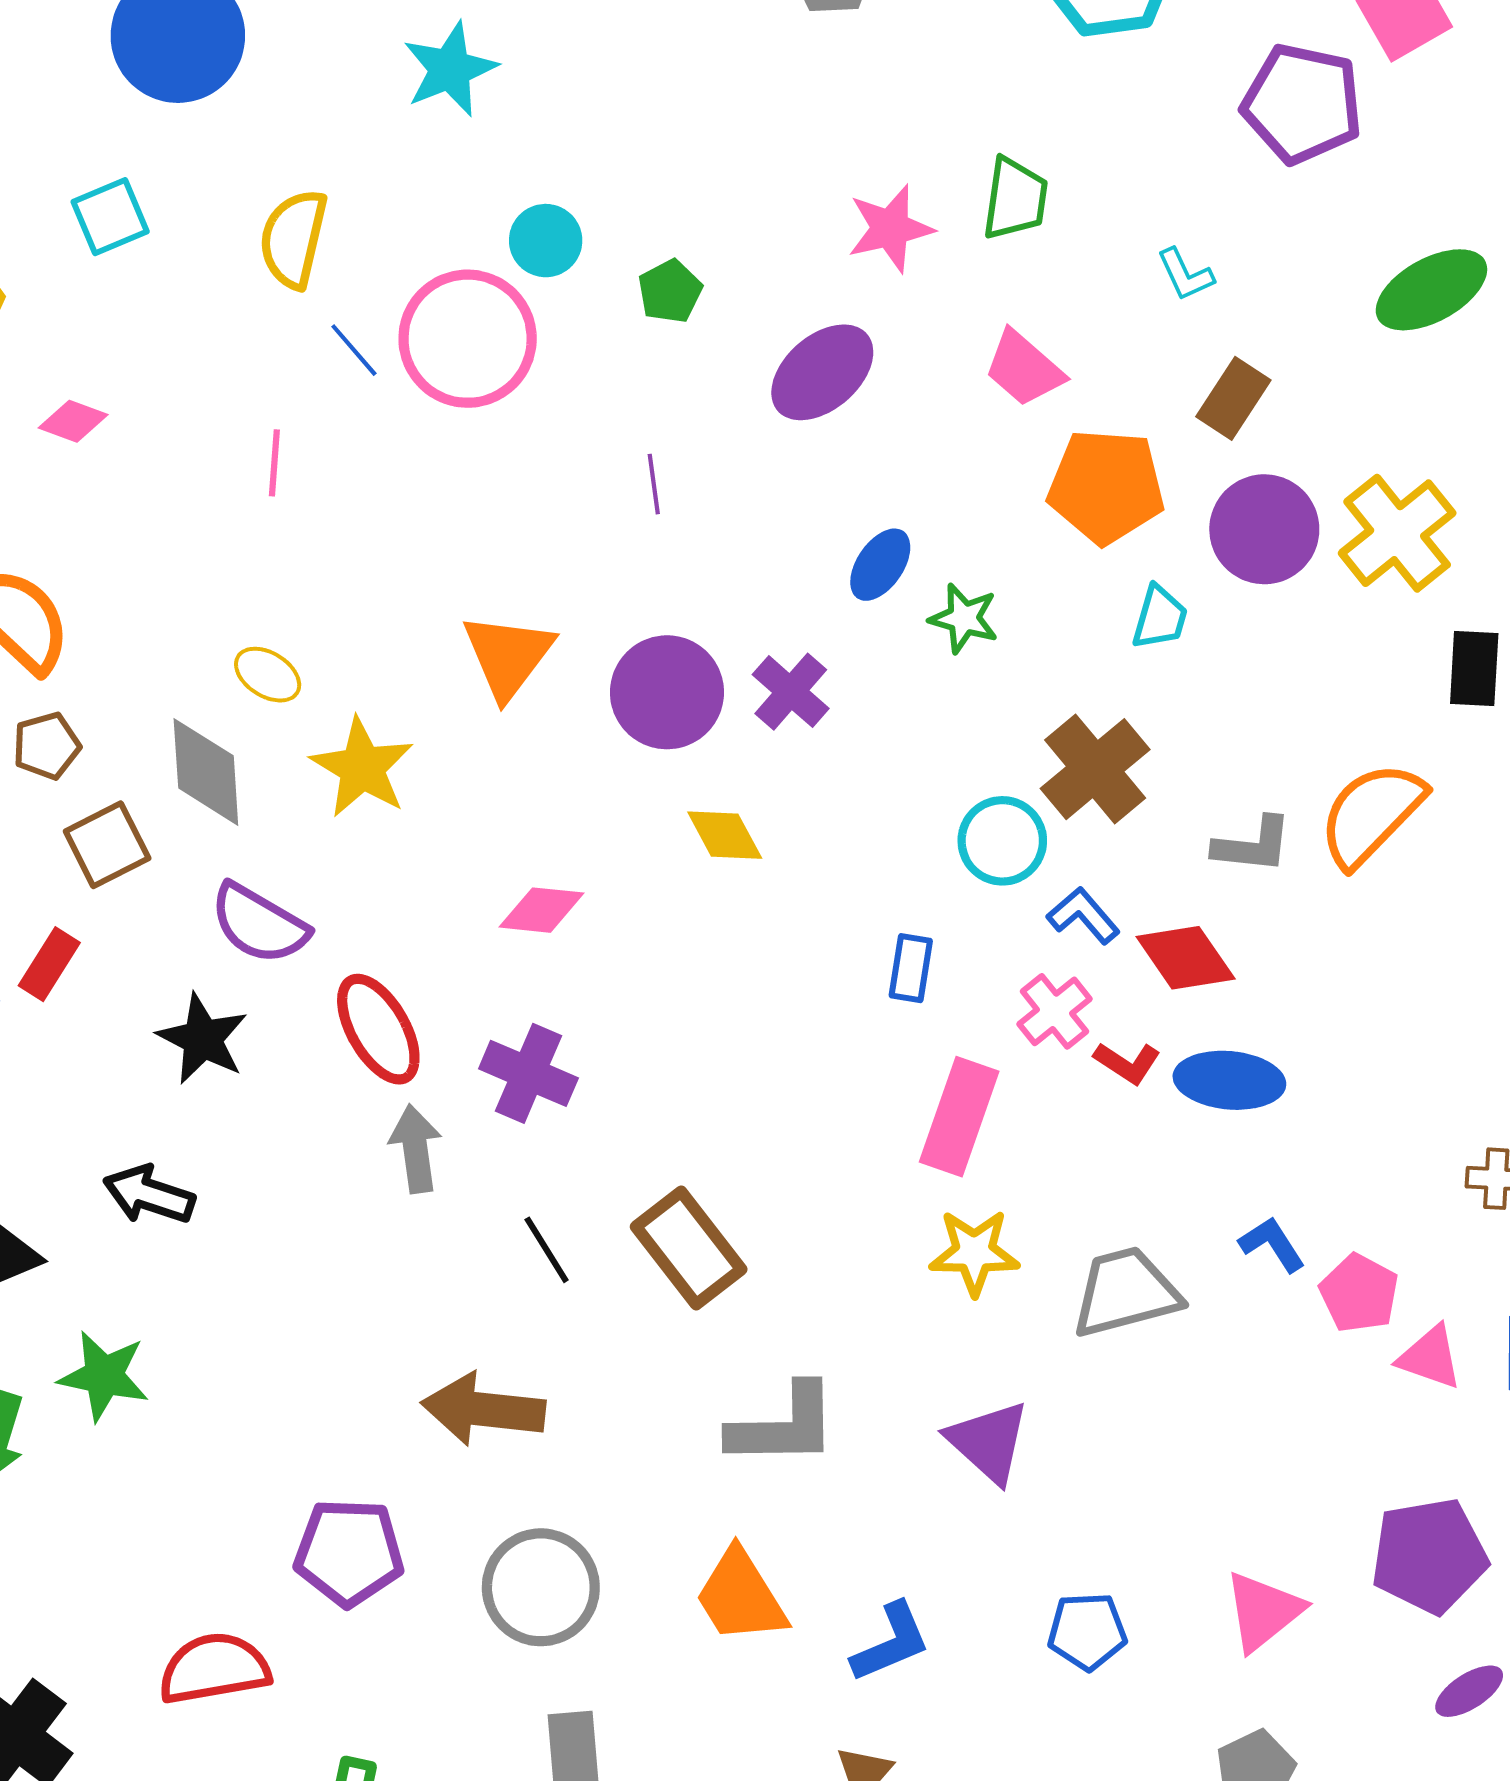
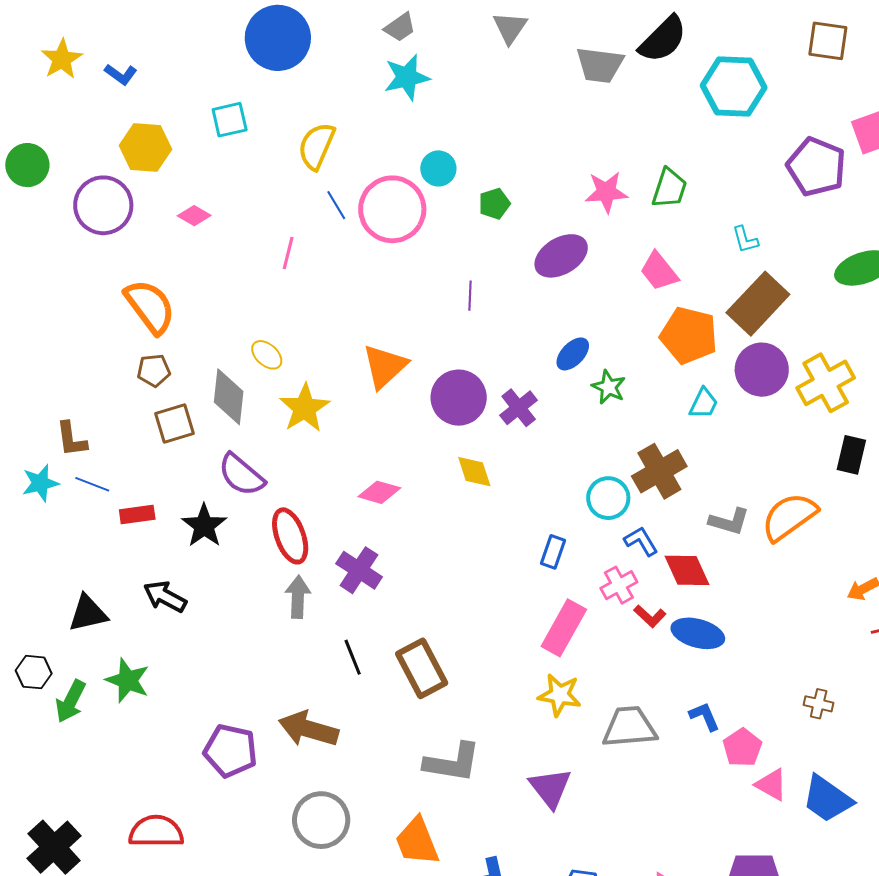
brown rectangle: (1233, 398) -> (758, 304), size x1.6
red rectangle: (49, 964) -> (137, 514), moved, turned 40
purple pentagon: (349, 1552) -> (230, 751), moved

